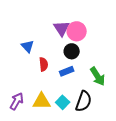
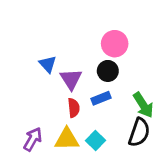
purple triangle: (62, 28) -> (71, 79), moved
red semicircle: (44, 64) -> (74, 108), moved
black semicircle: (84, 101) -> (139, 132), moved

